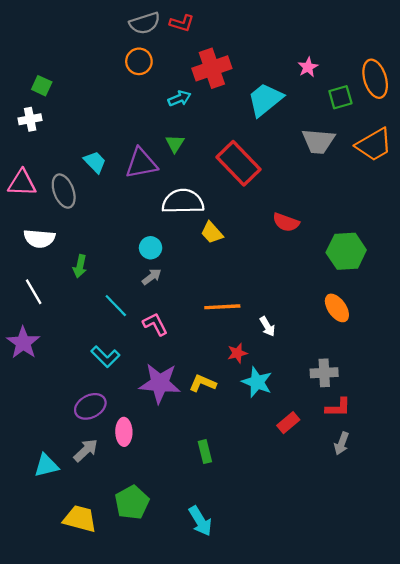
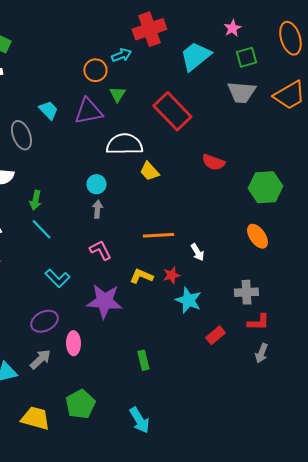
orange circle: (139, 61) -> (95, 70), moved
green square: (340, 97) -> (246, 57), moved
gray arrow: (152, 277) -> (97, 209), turned -48
cyan line: (116, 306) -> (41, 229), moved
yellow L-shape: (203, 383) -> (141, 276), moved

